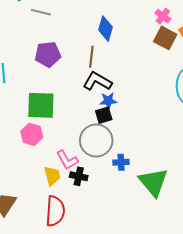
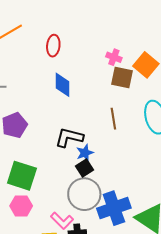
brown line: (91, 57) -> (113, 119), moved
green square: (41, 105) -> (22, 176), turned 32
blue cross: (121, 162) -> (114, 208), size x2.0

